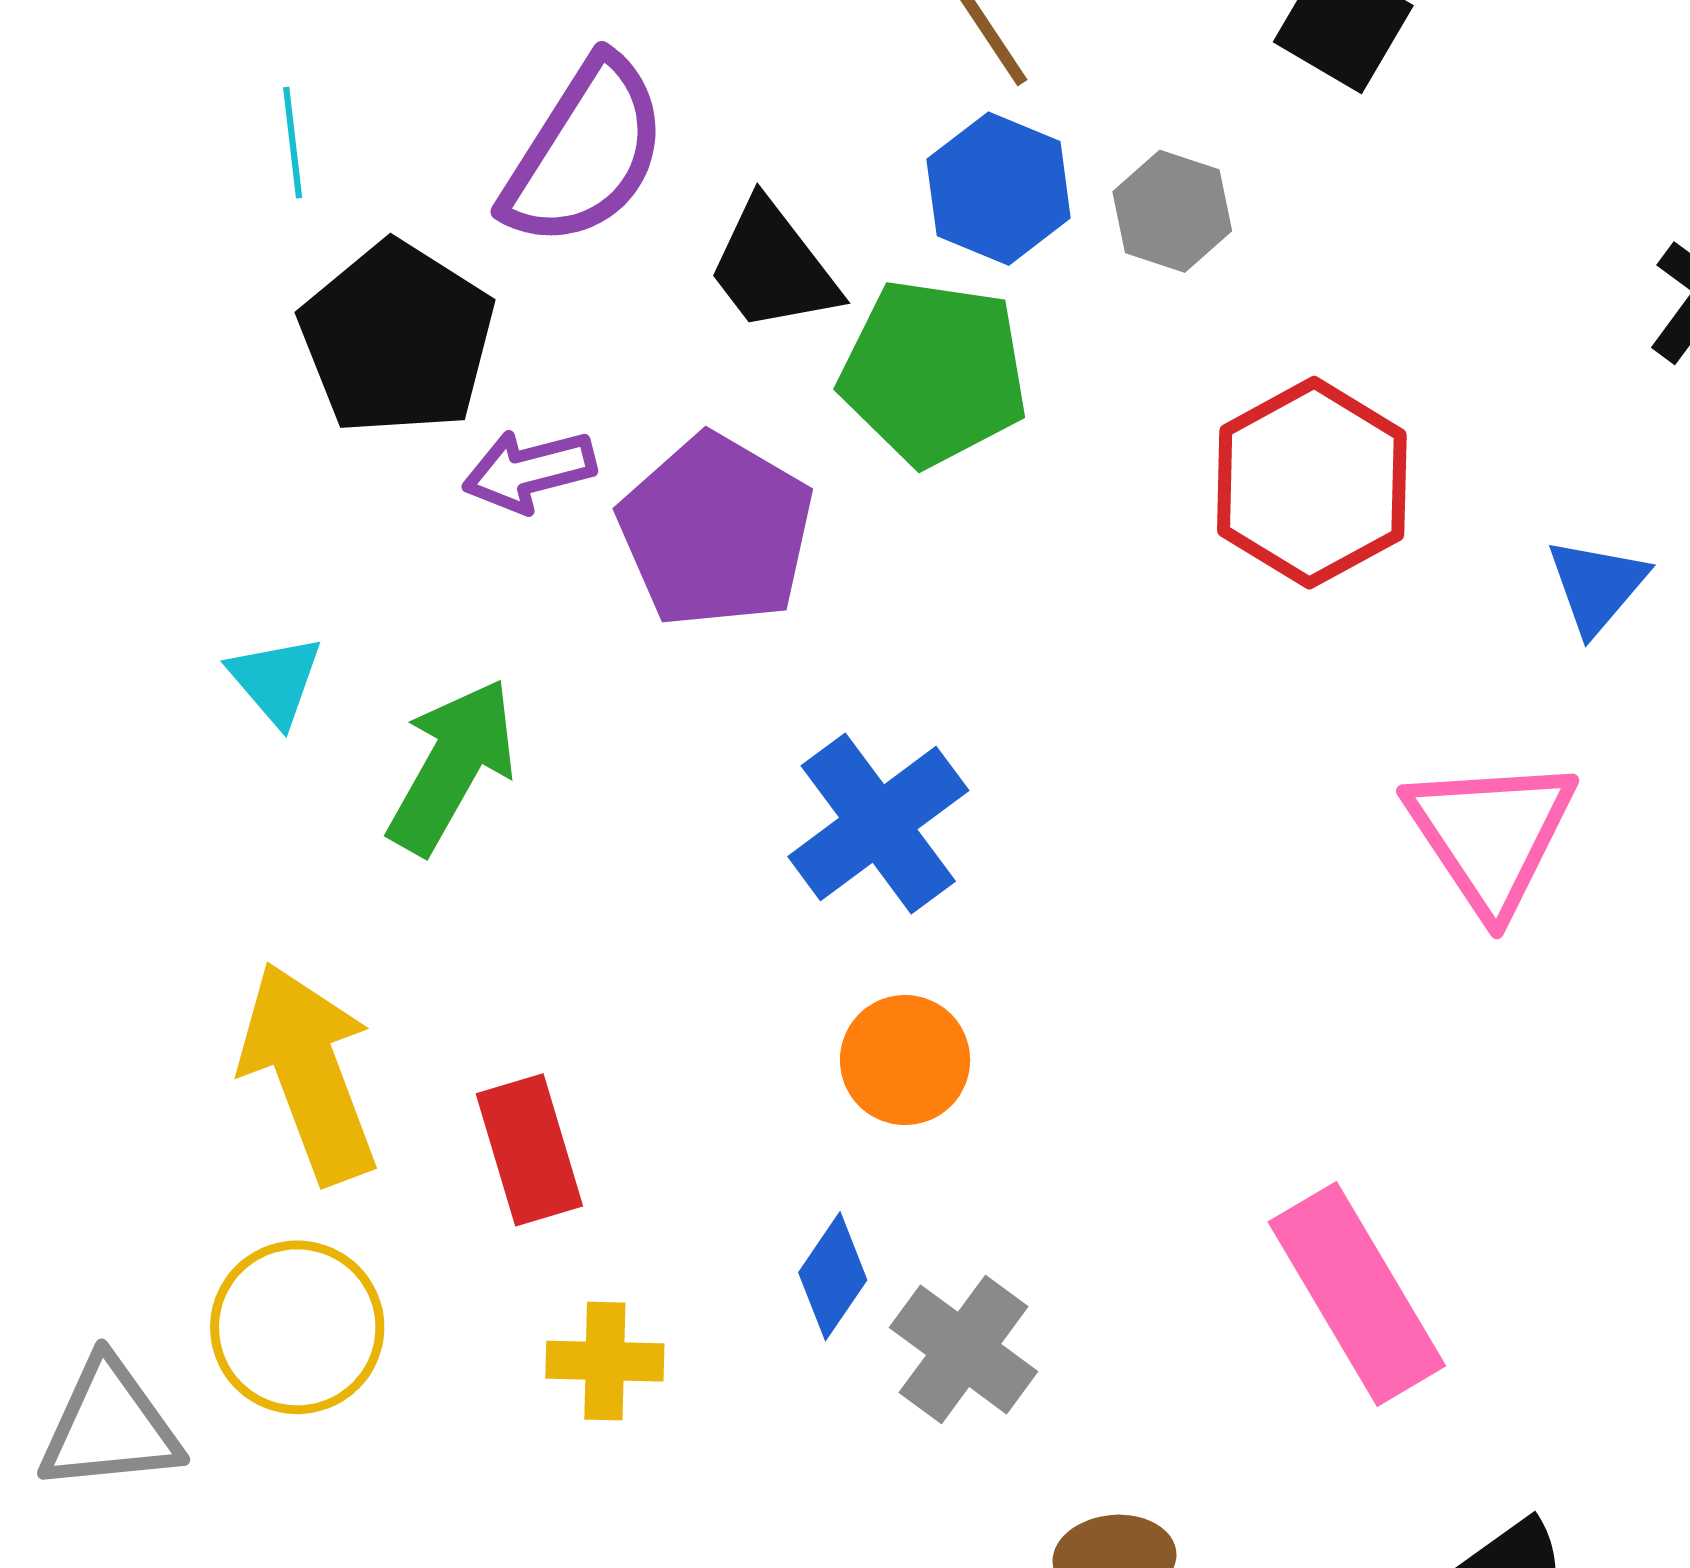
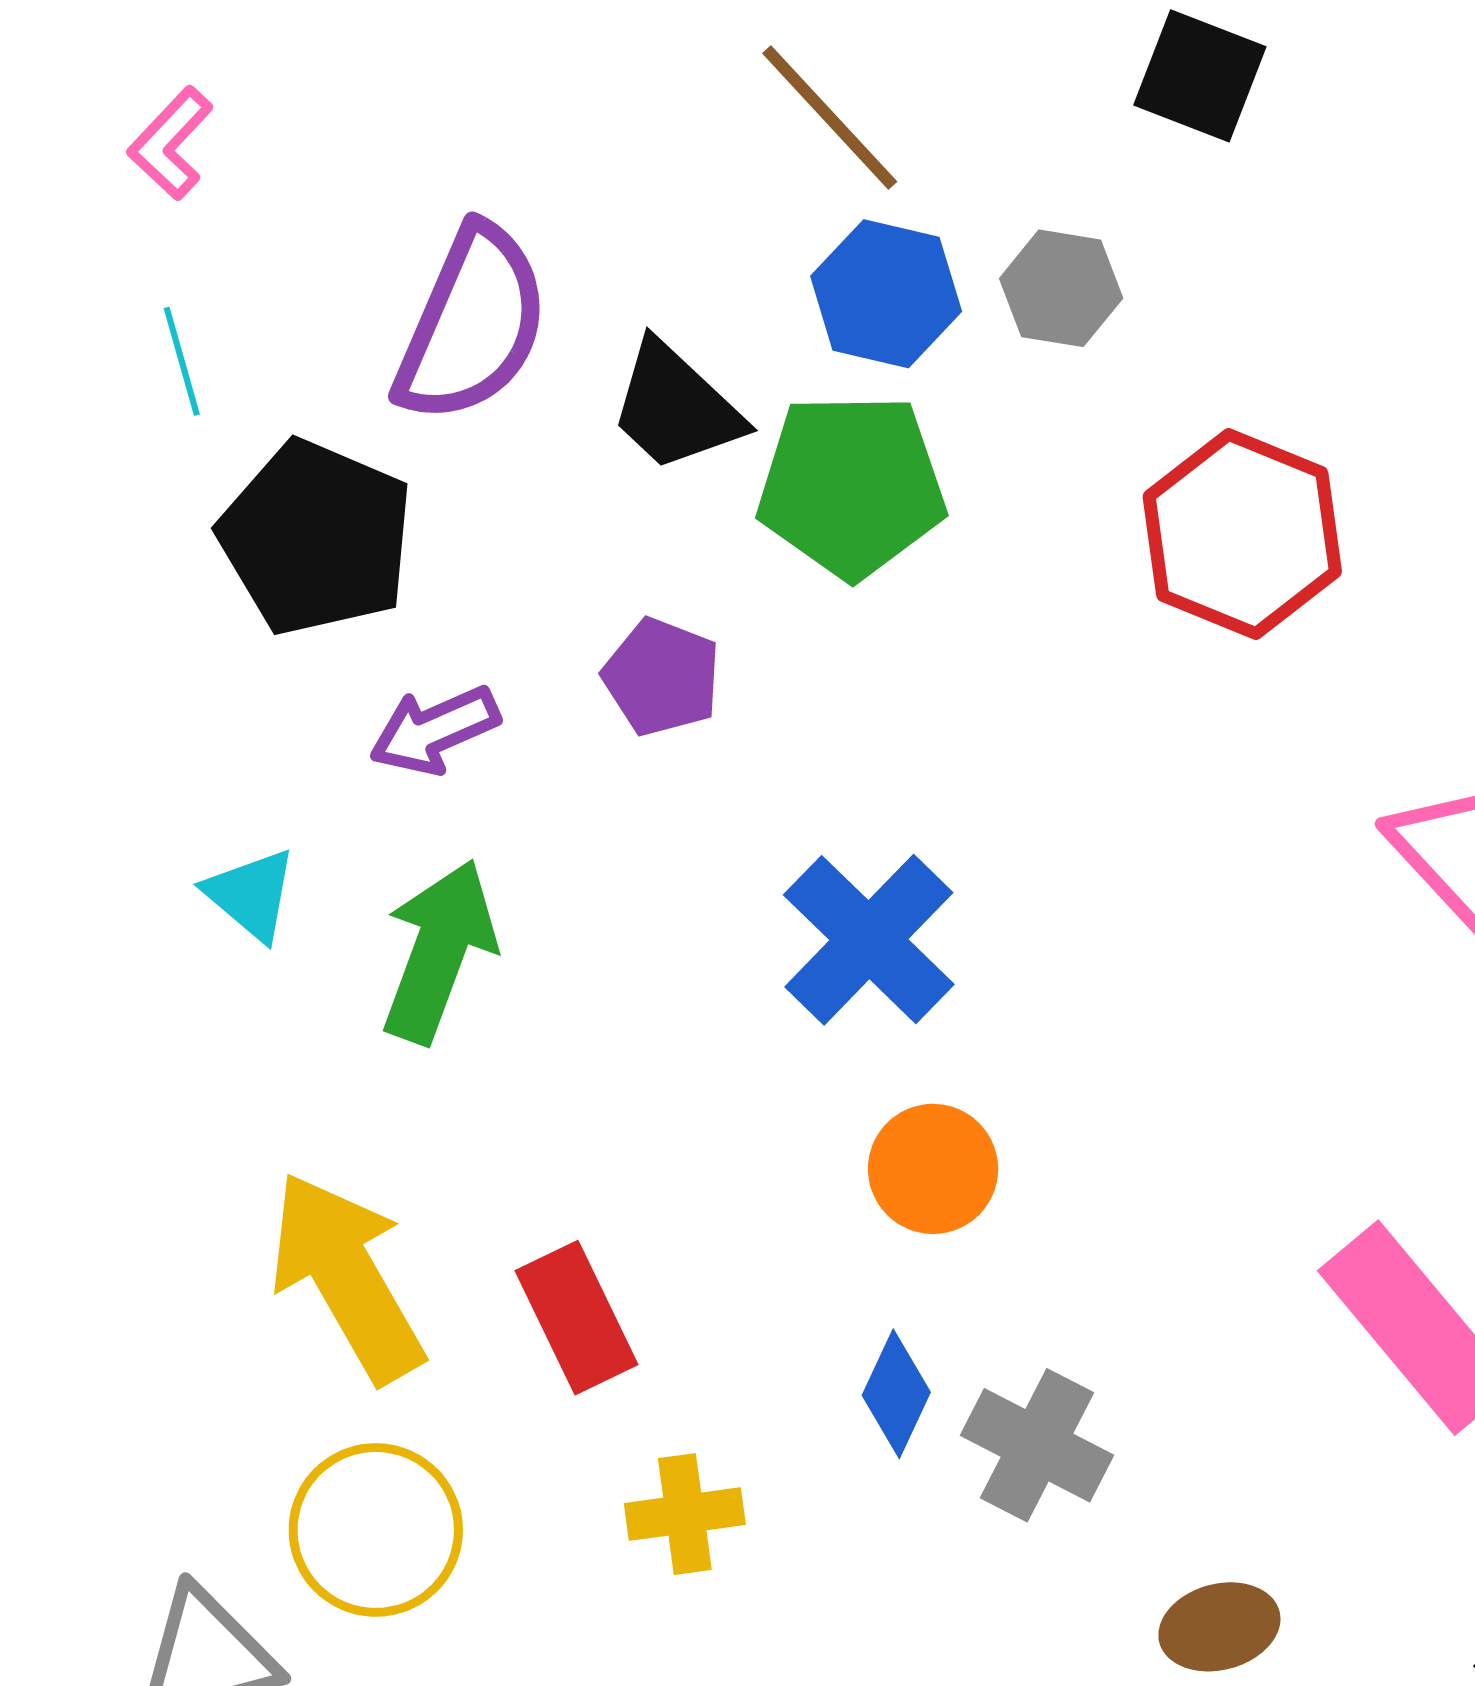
purple arrow: (529, 471) -> (435, 730), moved
purple pentagon: (716, 531) -> (662, 677), size x0.6

